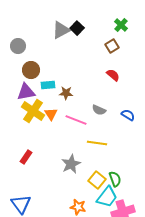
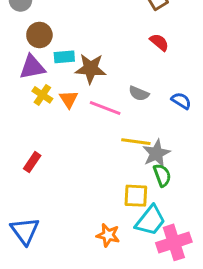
brown star: (66, 93) -> (91, 69), size x1.5
yellow cross: (33, 111) -> (42, 95), size x0.6
gray star: (71, 164) -> (156, 153), moved
green semicircle: (115, 179) -> (162, 175), moved
yellow square: (97, 180) -> (136, 196), turned -36

